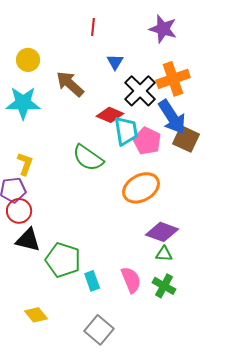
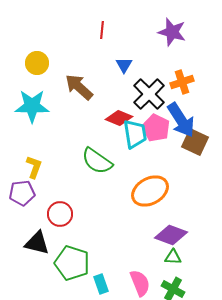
orange cross: (173, 79) -> (182, 82), size x0.7
pink pentagon: (147, 141) -> (156, 128), moved
red circle: (19, 211) -> (60, 214), moved

